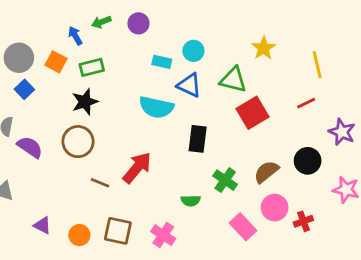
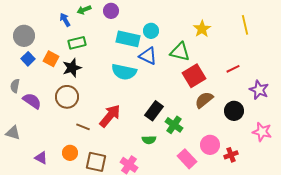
orange square: (56, 62) -> (51, 59), moved
cyan rectangle: (162, 62) -> (128, 39), size x1.6
yellow line: (317, 65) -> (245, 25), moved
black rectangle: (198, 139) -> (154, 111), moved, turned 30
brown semicircle: (266, 172) -> (204, 100), moved
orange circle: (79, 235) -> (70, 153), moved

